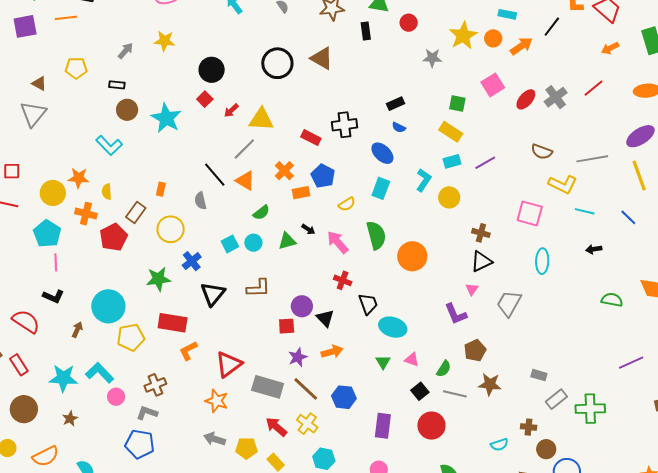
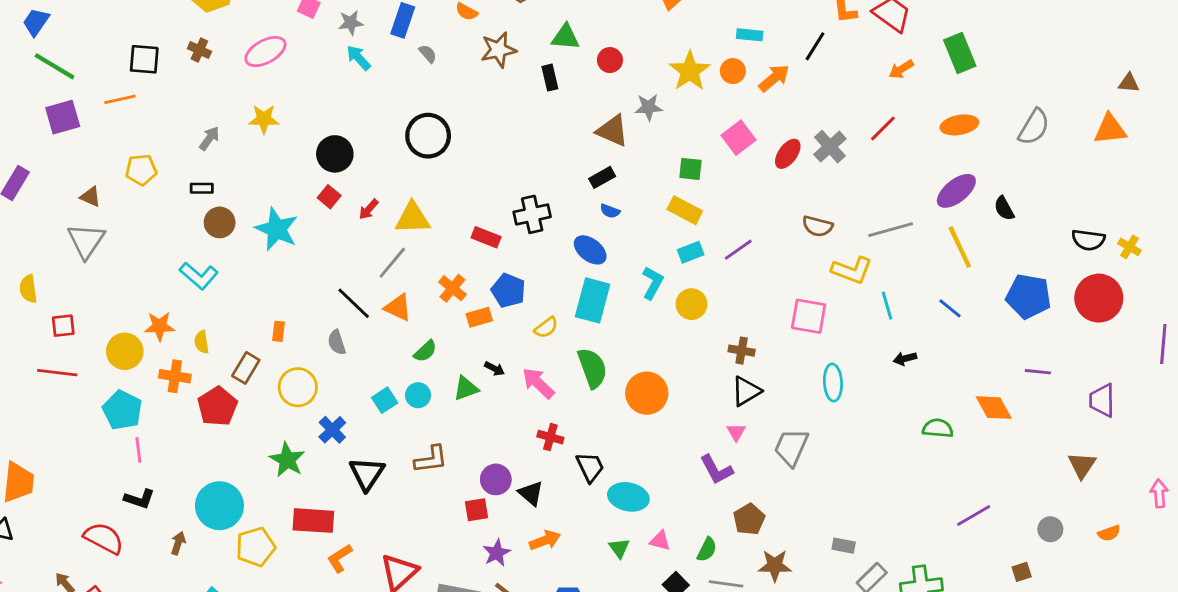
brown triangle: (322, 58) -> (612, 131), moved
cyan rectangle: (381, 188) -> (593, 300), size x1.4
cyan line: (585, 211) -> (887, 306), turned 66
green star: (158, 279) -> (287, 460), turned -30

